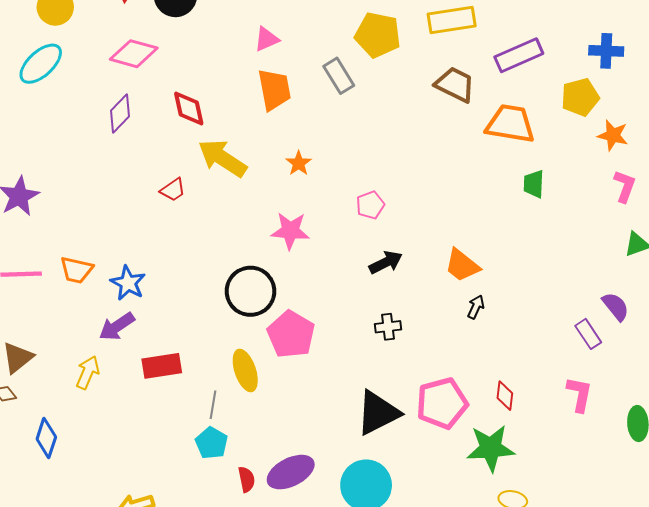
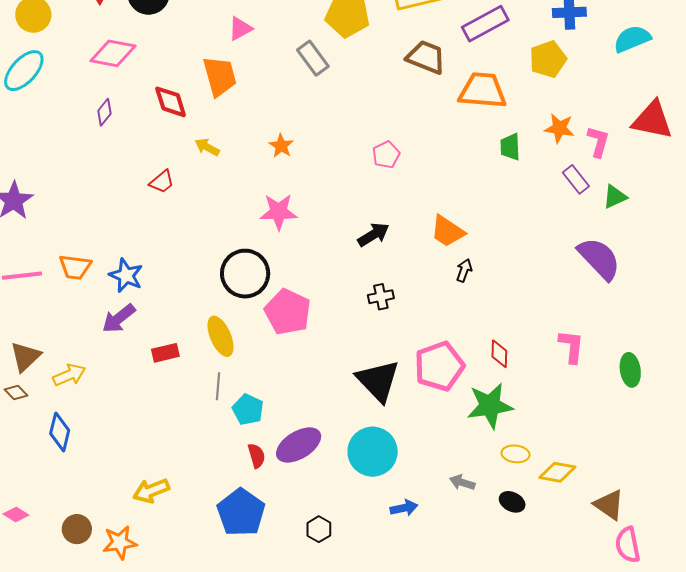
orange trapezoid: (274, 89) -> (220, 76), moved
purple diamond: (120, 113) -> (104, 112), size x0.7
orange star: (613, 135) -> (559, 128), moved
yellow arrow: (222, 158) -> (207, 147), size x0.5
pink pentagon: (370, 205) -> (386, 155), moved
purple semicircle: (616, 306) -> (599, 259), size x1.6
purple rectangle: (588, 334) -> (576, 179), moved
red rectangle: (162, 366) -> (165, 353), size x0.7
yellow ellipse: (245, 370) -> (221, 336), moved
yellow arrow: (88, 372) -> (69, 375), moved, turned 48
black triangle: (378, 413) -> (378, 381), turned -42
cyan pentagon: (212, 443) -> (248, 410), moved

